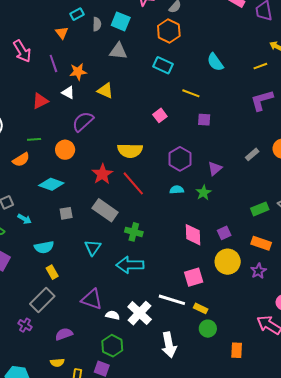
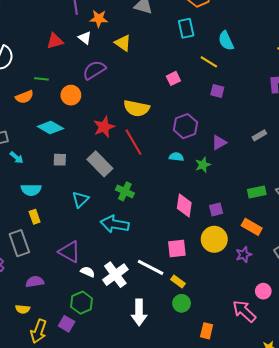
cyan semicircle: (215, 62) -> (226, 41), moved
cyan rectangle: (163, 65) -> (186, 28), turned 42
gray rectangle: (42, 300) -> (19, 243), turned -75

